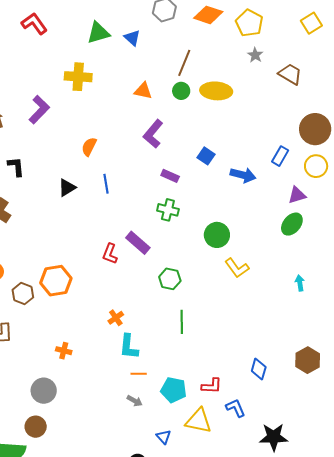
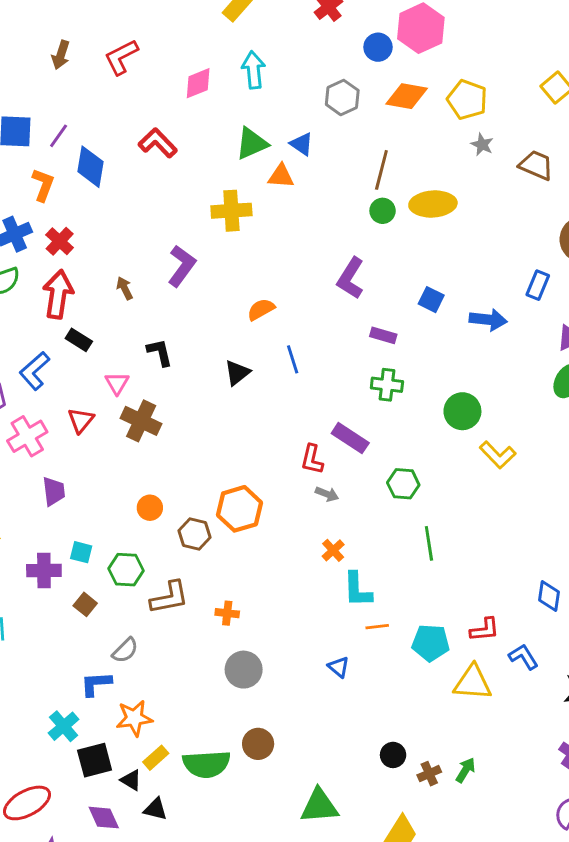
orange triangle: (143, 91) -> (281, 176), moved
orange semicircle: (89, 147) -> (261, 309), turned 42
orange cross: (64, 351) -> (227, 613), moved
gray arrow: (135, 401) -> (327, 494), moved
brown circle: (36, 427) -> (258, 744), moved
blue triangle: (164, 437) -> (339, 667), moved

